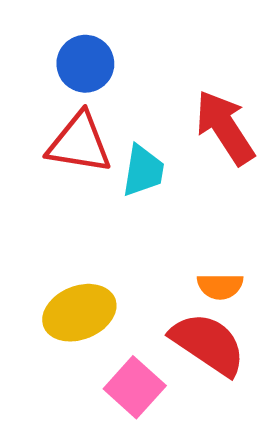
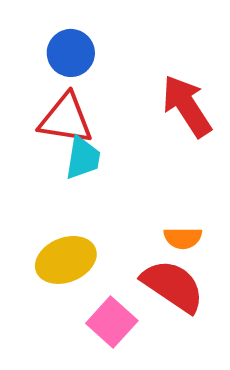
cyan trapezoid: (143, 171) -> (83, 158), moved

